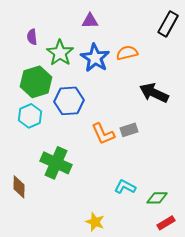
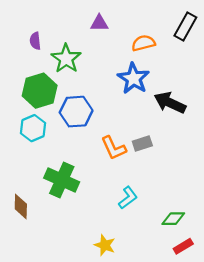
orange semicircle: (127, 53) -> (143, 43), moved
blue star: (95, 58) -> (133, 78), moved
cyan L-shape: (125, 187) -> (128, 198), moved, turned 115

